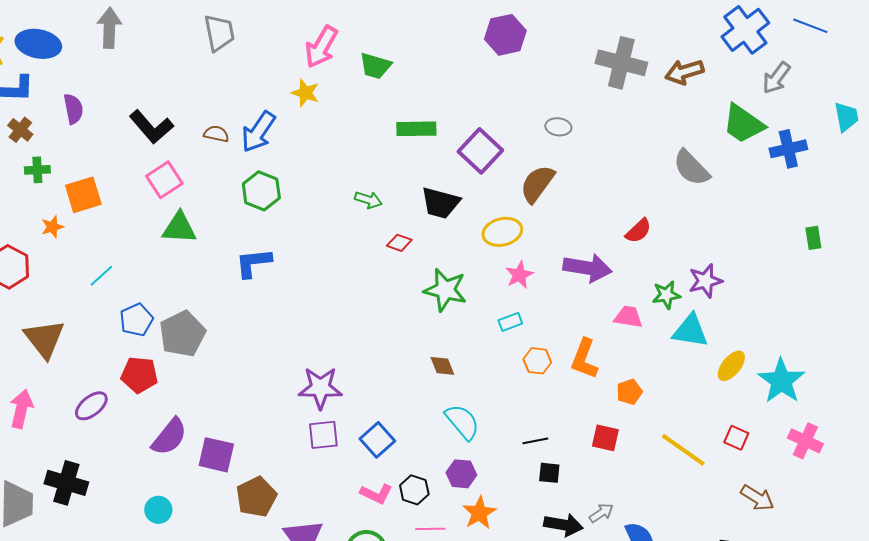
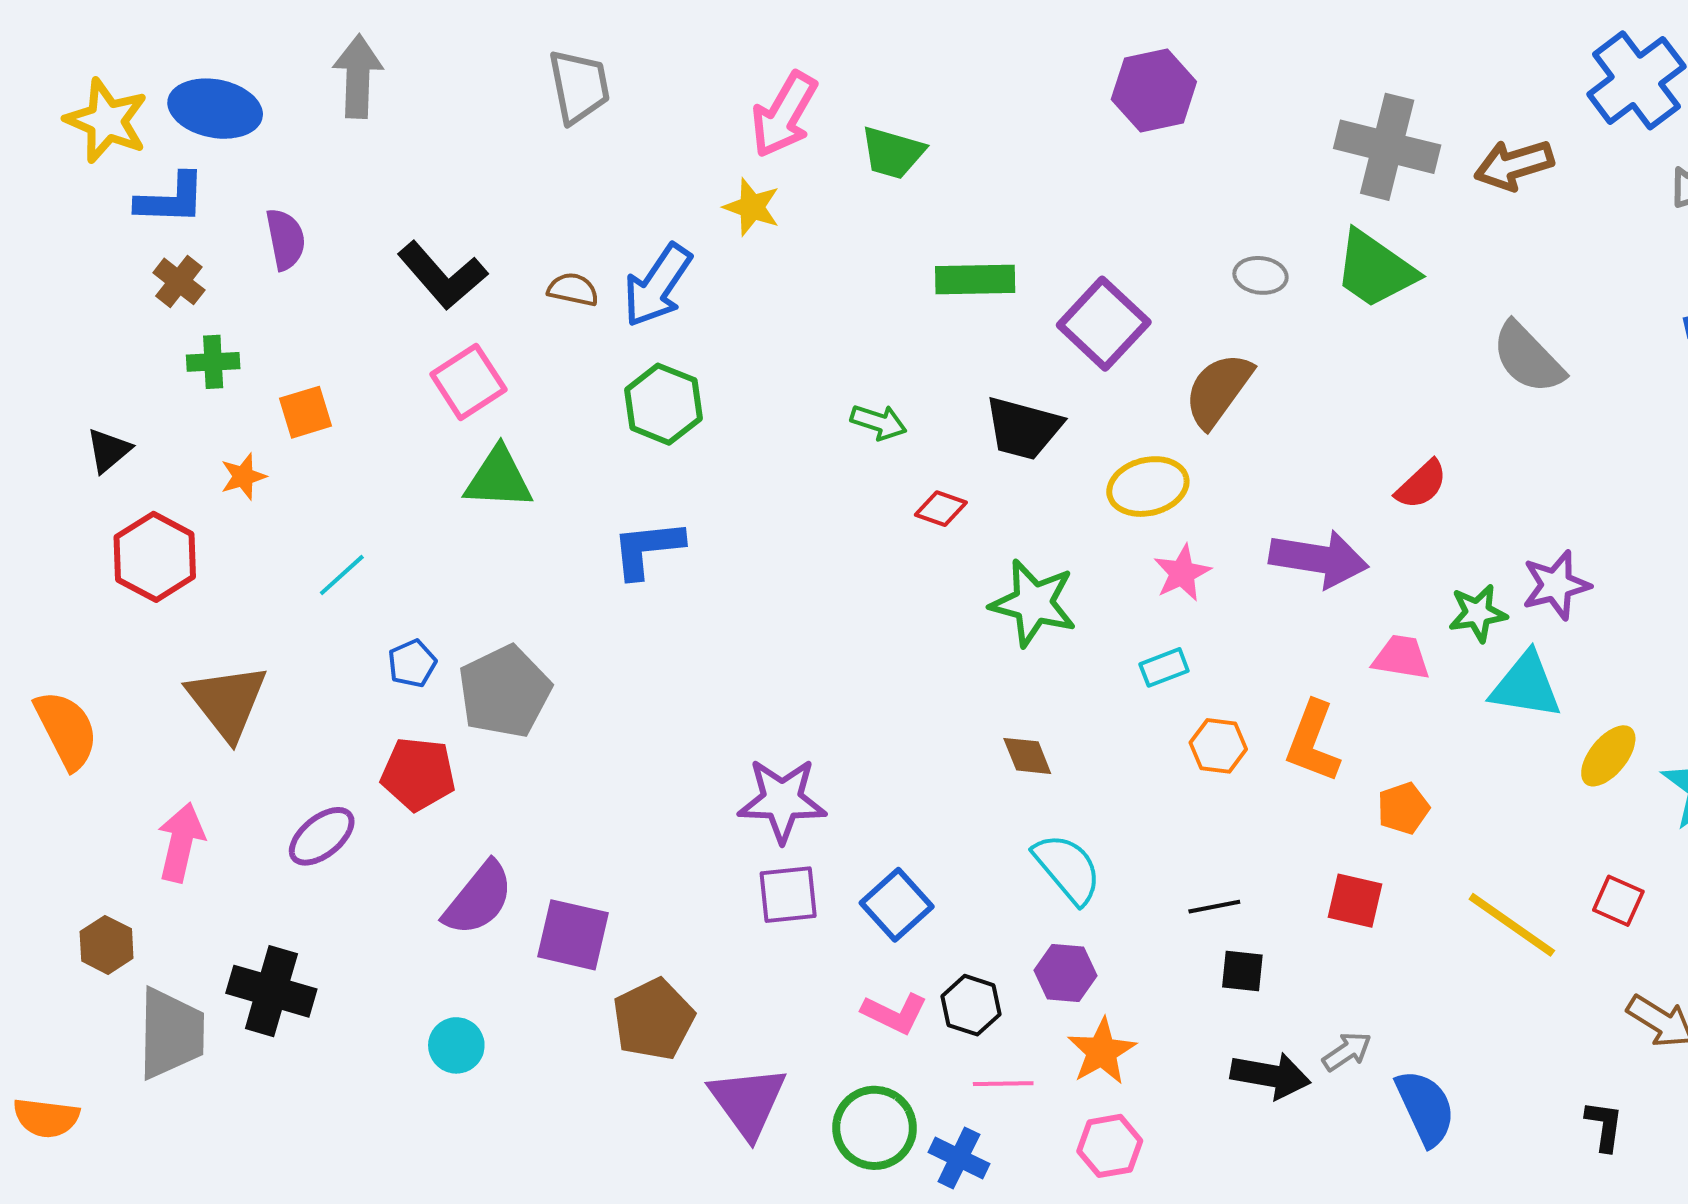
green trapezoid: (743, 124) -> (1375, 269), moved
orange square: (83, 195) -> (306, 412), size x0.7
blue pentagon: (136, 320) -> (412, 663), size x0.7

